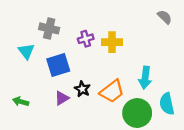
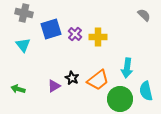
gray cross: (49, 28) -> (24, 13), moved
purple cross: (86, 39) -> (75, 34), turned -32
blue square: (58, 65) -> (51, 29), moved

